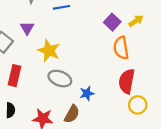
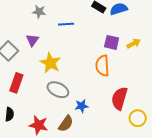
purple square: (112, 22) -> (112, 42), turned -35
orange semicircle: (121, 48) -> (102, 66), moved
yellow circle: (138, 105) -> (138, 118), moved

